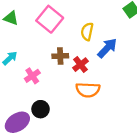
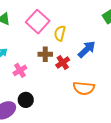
yellow semicircle: (87, 32) -> (60, 33), moved
orange semicircle: (88, 90) -> (84, 88), moved

